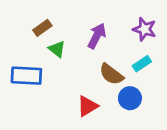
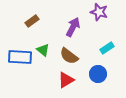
purple star: (145, 29) -> (99, 12), moved
green triangle: (57, 49) -> (43, 50), moved
brown semicircle: (111, 74) -> (69, 56), moved

